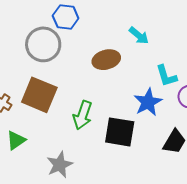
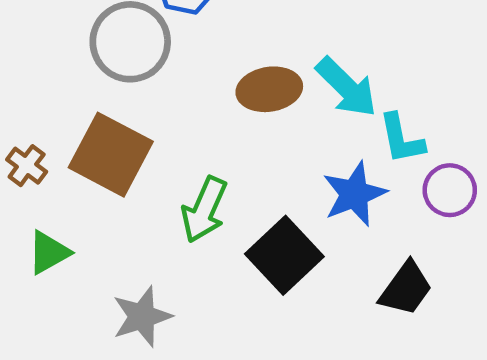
cyan arrow: (139, 36) -> (346, 87), moved, size x1.4
black square: (120, 132) -> (284, 255), turned 32

